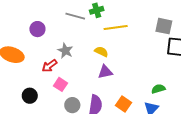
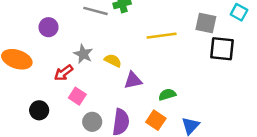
yellow line: (116, 27) -> (162, 36), moved
yellow semicircle: (101, 52) -> (113, 61), moved
green semicircle: (158, 89) -> (167, 95), moved

